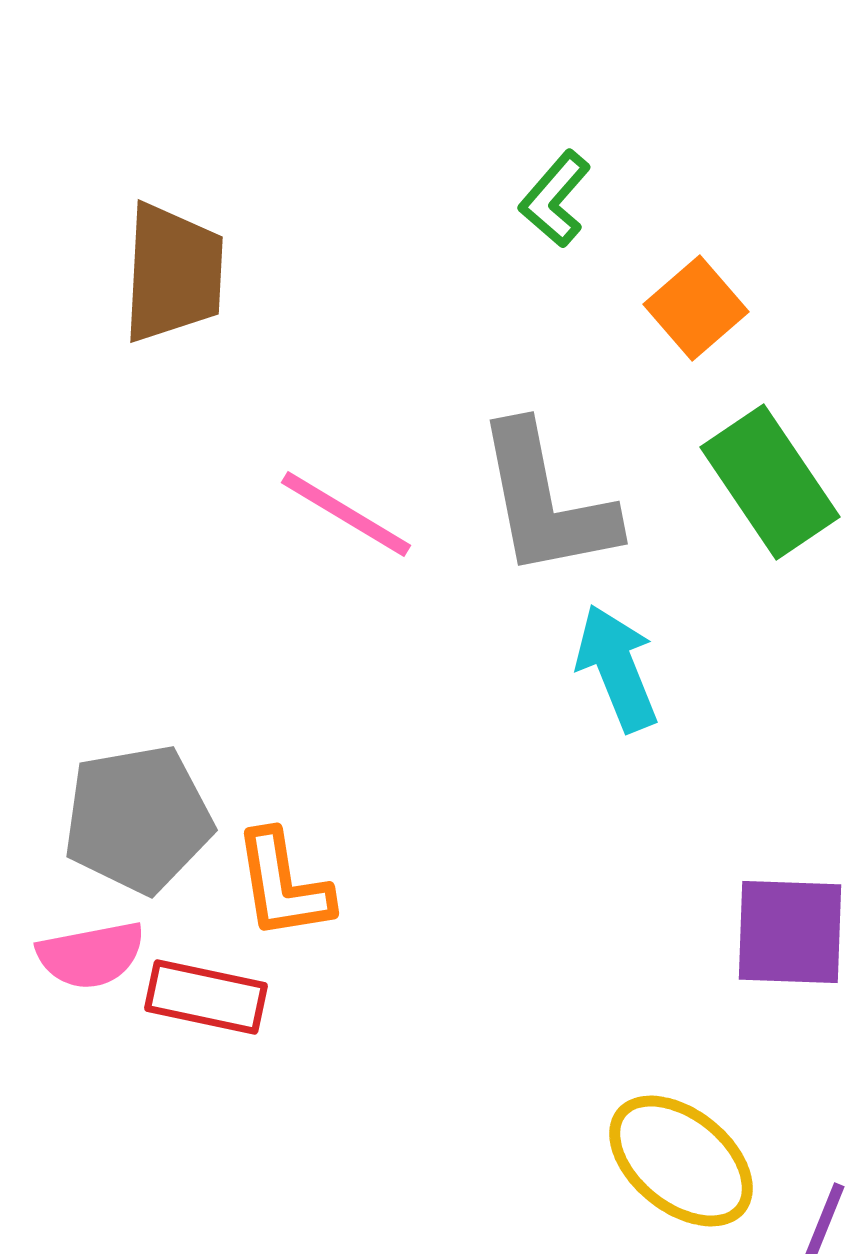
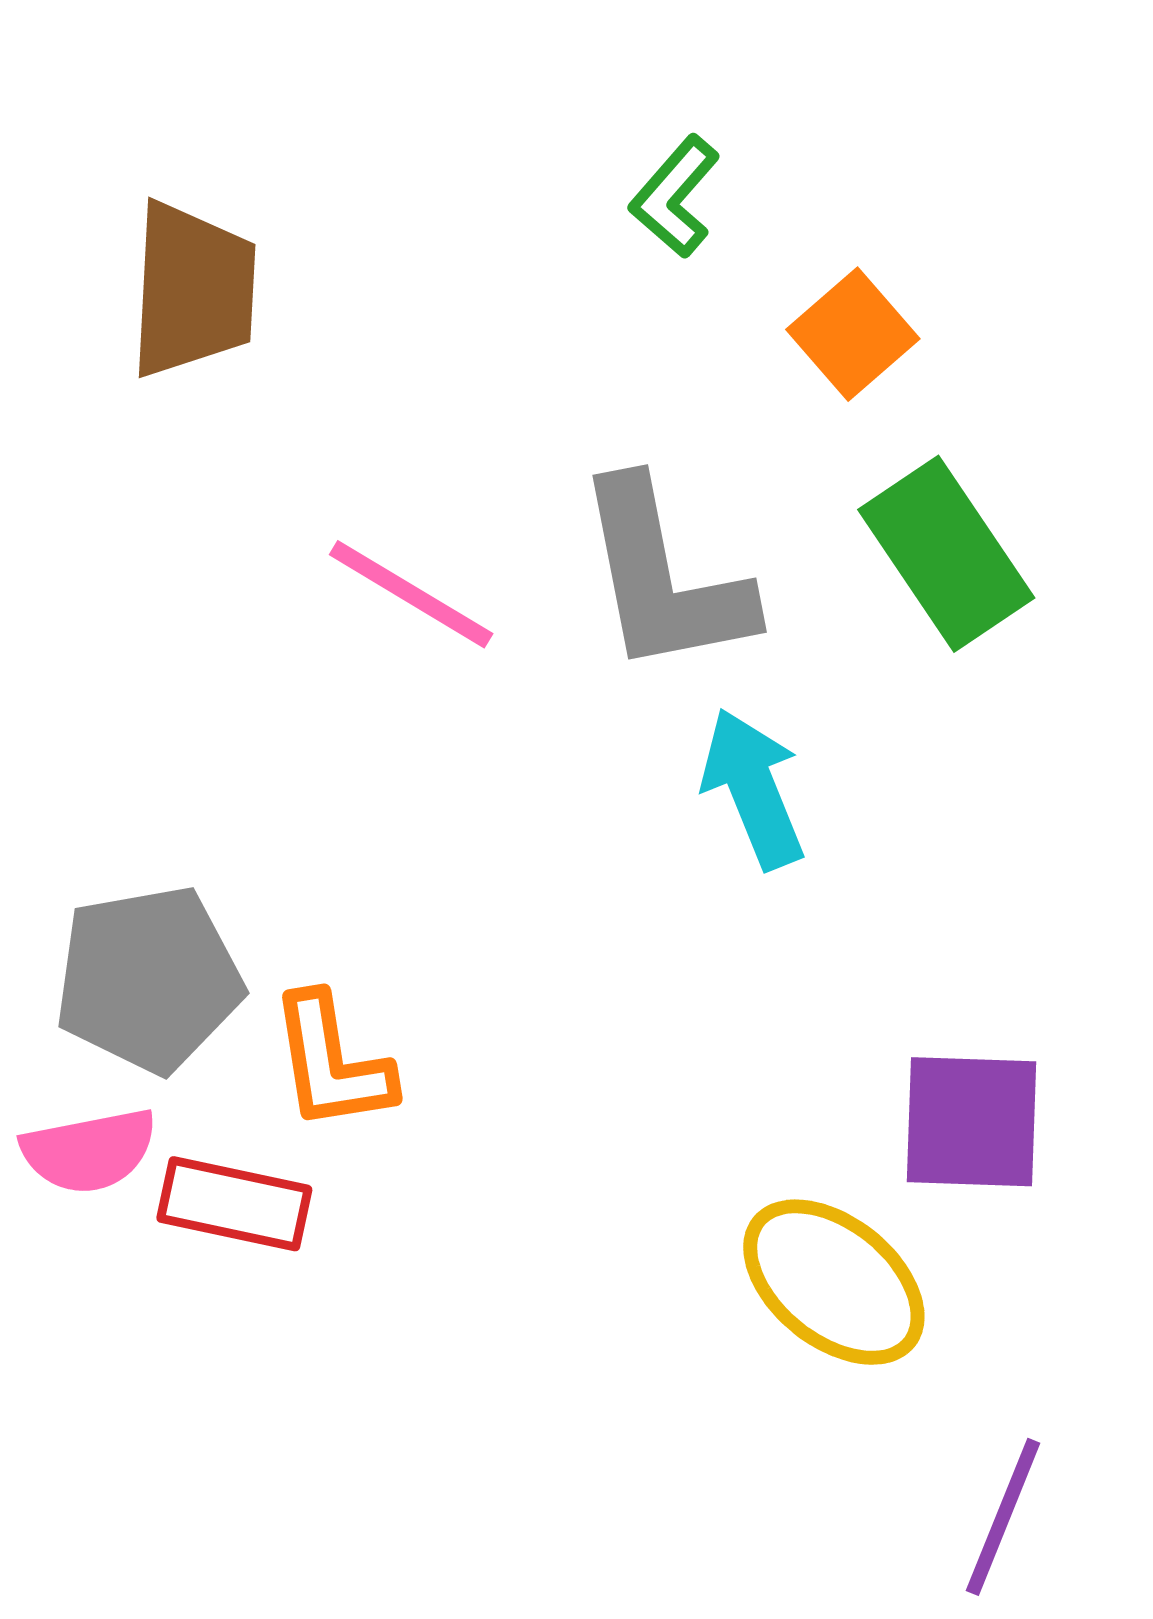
yellow ellipse: (681, 1161) -> (834, 1282), moved

